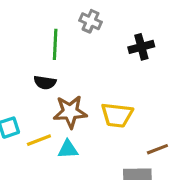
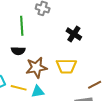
black cross: (141, 47) -> (74, 34), moved, turned -35
yellow line: (39, 140) -> (19, 88), turned 42

